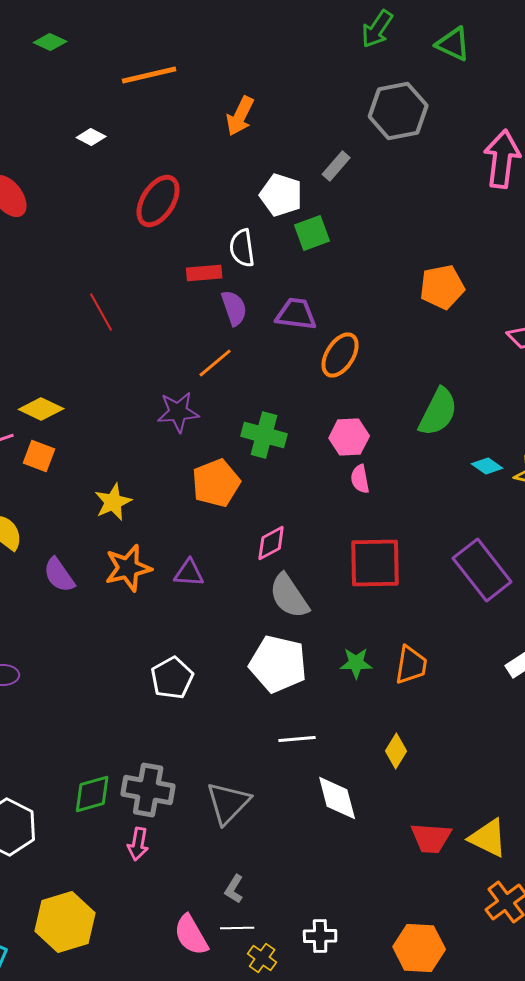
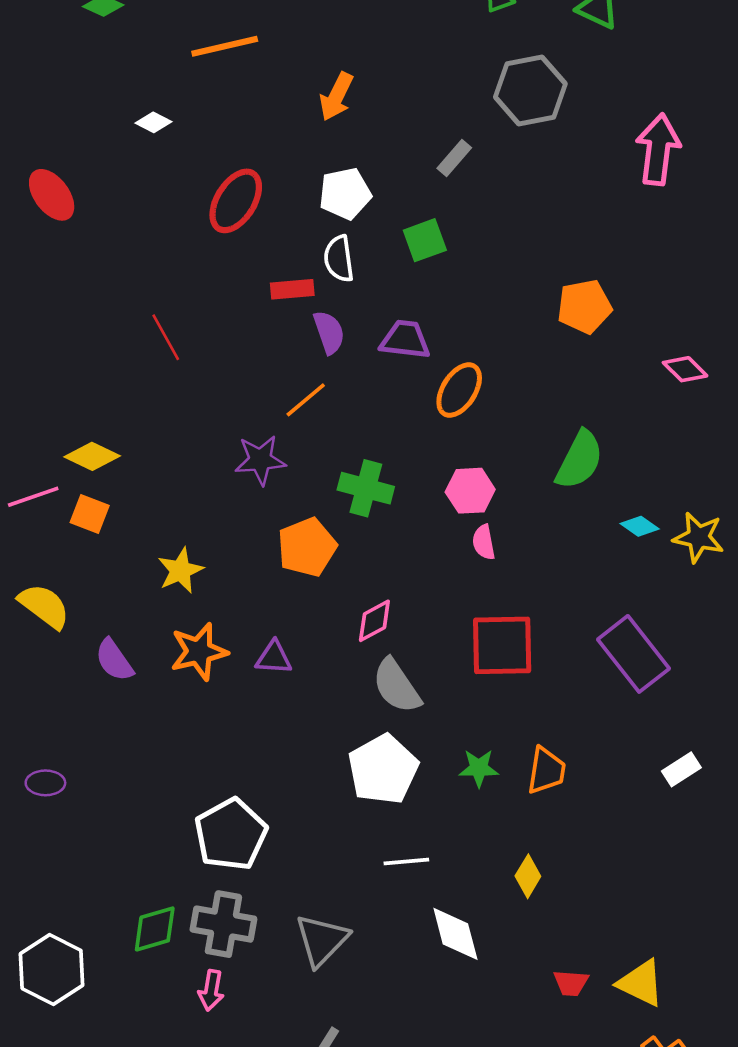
white pentagon: (281, 195) -> (345, 194), moved, turned -30
white pentagon: (278, 664) -> (383, 769), turned 30
white pentagon: (172, 678) -> (231, 834), moved, size x1.4
red trapezoid: (431, 838) -> (571, 983), size x0.7

